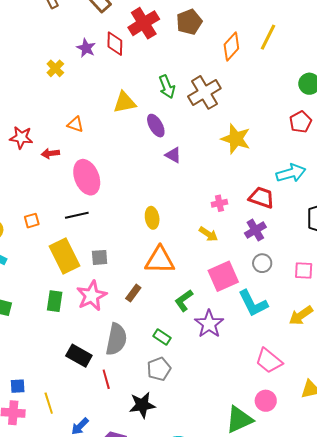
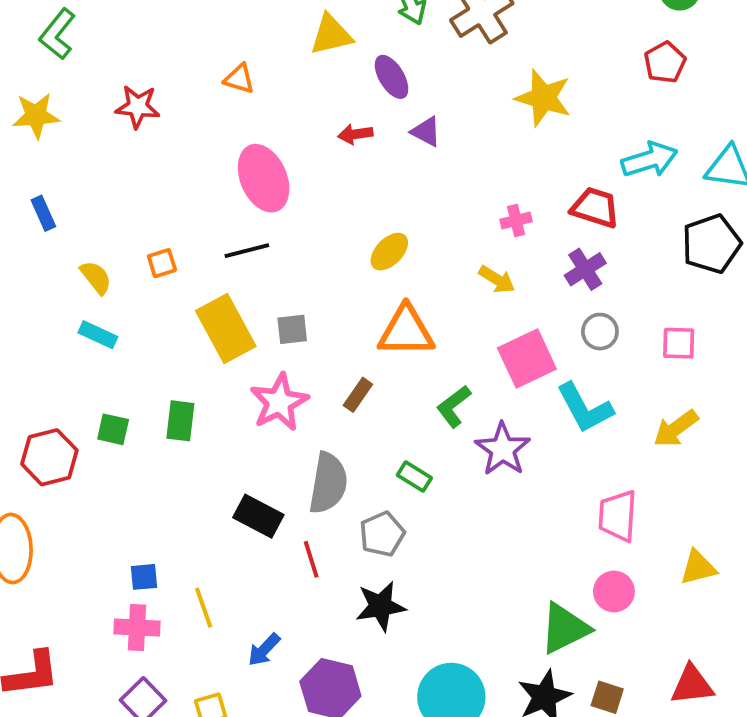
red arrow: (50, 153) -> (355, 134), moved
yellow ellipse: (152, 218) -> (389, 252), turned 55
green rectangle: (55, 301) -> (180, 421), moved
pink trapezoid: (269, 361) -> (618, 516), turned 56
gray pentagon: (159, 369) -> (382, 534), moved

